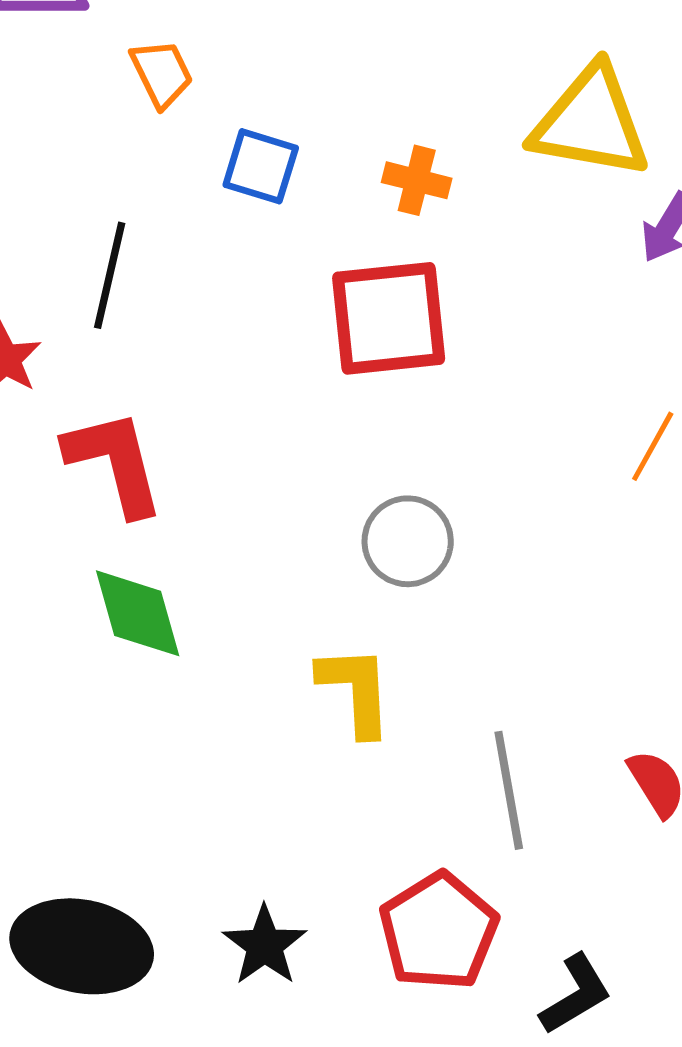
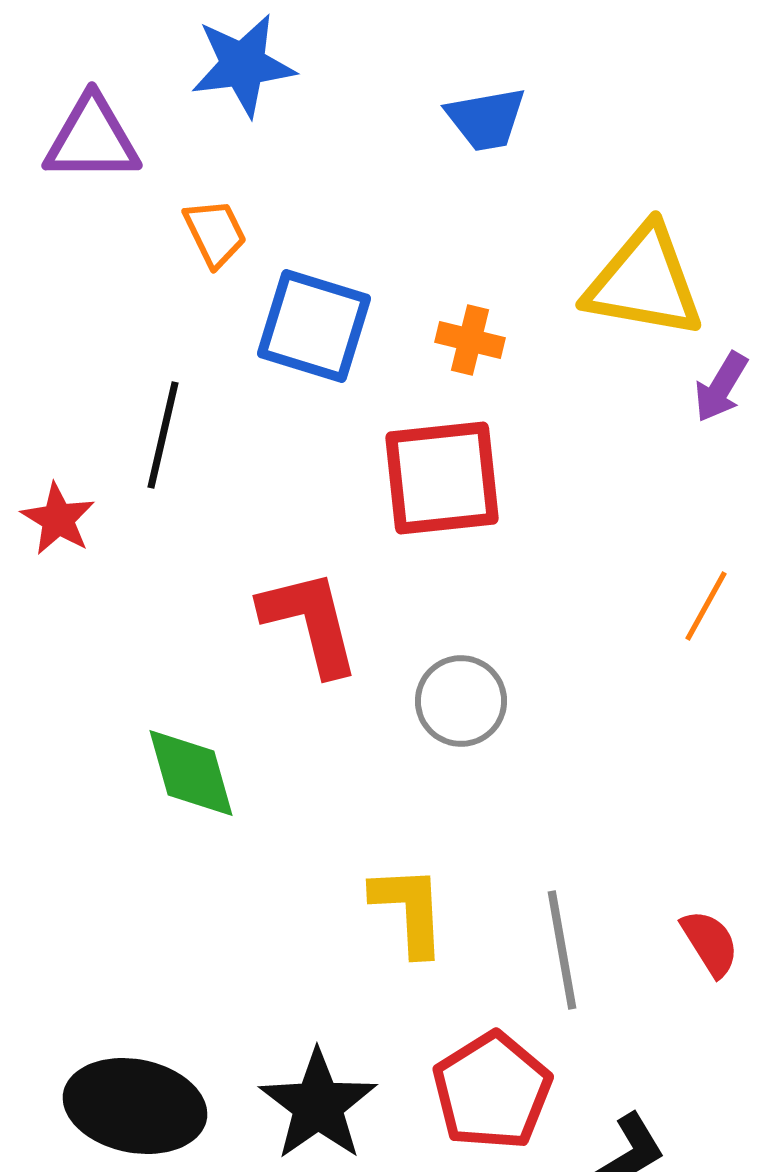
blue square: (261, 166) -> (314, 326), size x1.5
red L-shape: (115, 462) -> (310, 622), moved
yellow L-shape: (356, 690) -> (409, 910), moved
black star: (265, 945) -> (318, 1105), size x1.4

